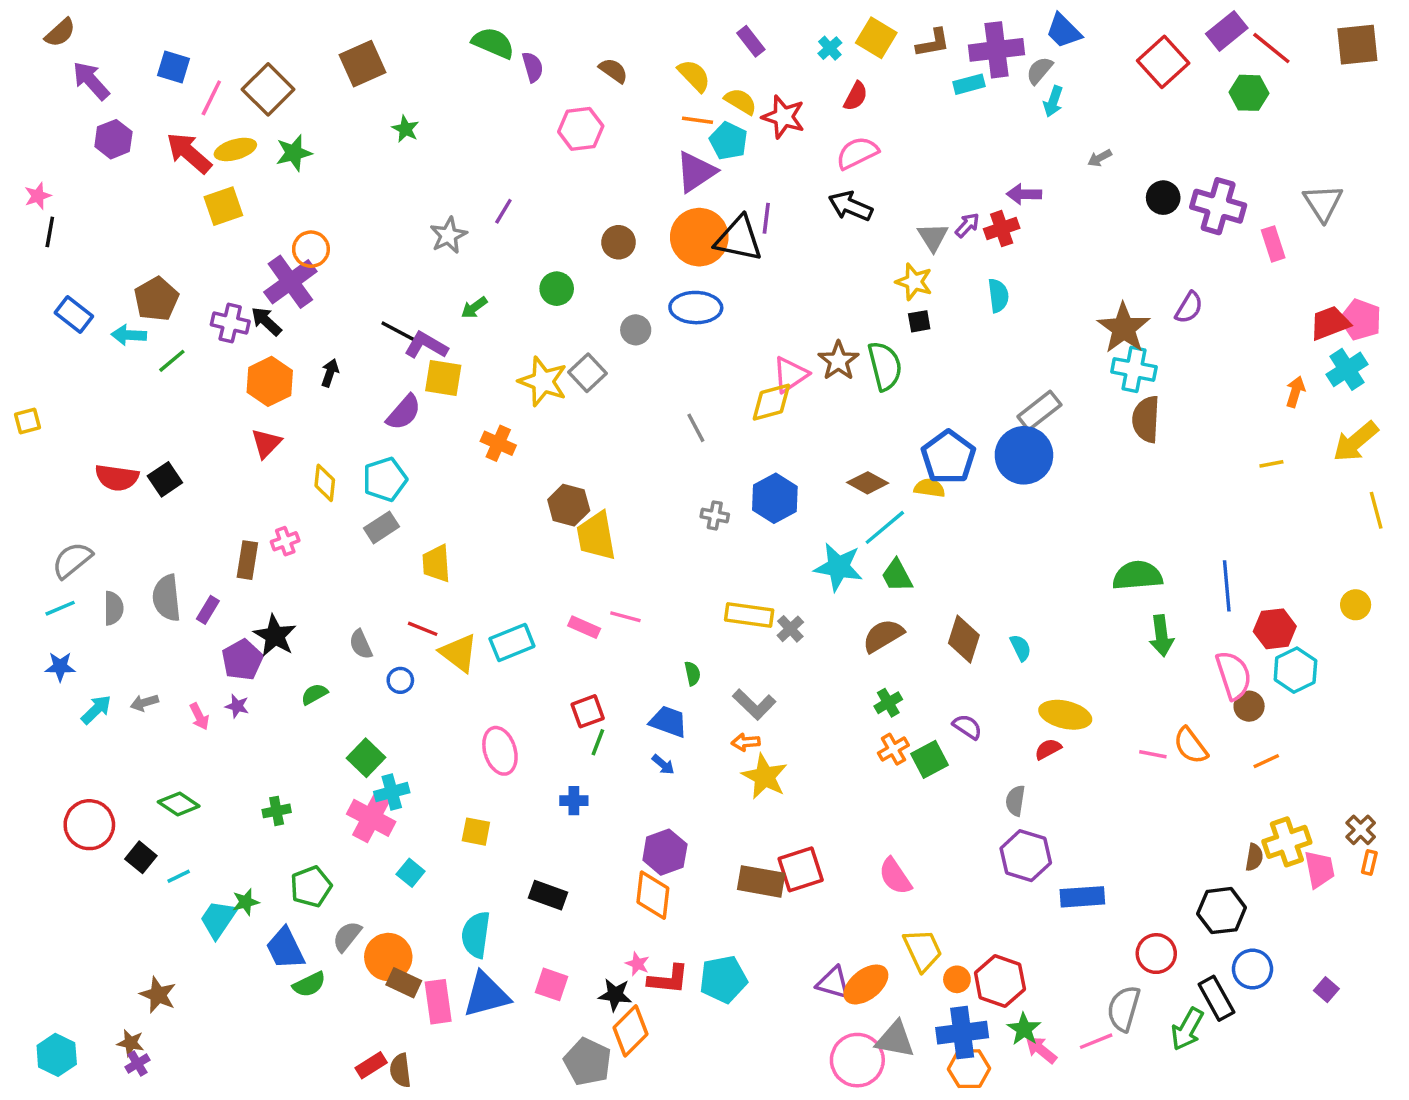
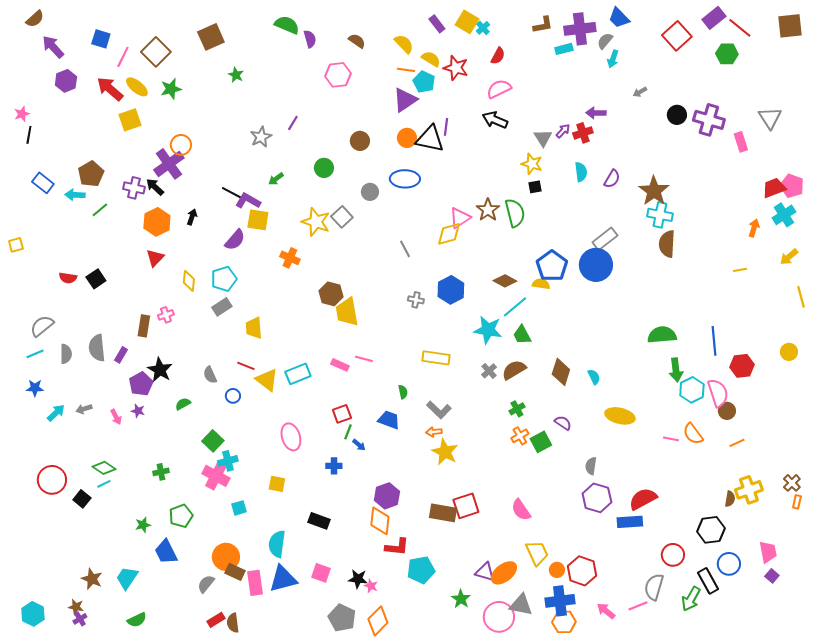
yellow square: (876, 38) -> (467, 22), moved
yellow ellipse: (235, 149) -> (137, 87), turned 55
orange circle: (699, 237) -> (407, 138), size x0.6
purple semicircle: (1189, 308) -> (612, 179), moved
yellow arrow: (1356, 442) -> (789, 257), size x0.7
red semicircle: (117, 478) -> (68, 278), size x0.7
gray cross: (790, 629) -> (489, 371), moved
cyan hexagon: (1295, 670) -> (692, 390), moved
red semicircle: (1048, 749) -> (643, 499), moved, size x1.8
blue arrow: (663, 765) -> (359, 445), moved
pink trapezoid: (1319, 869) -> (768, 552), moved
cyan square: (411, 873) -> (239, 508), turned 35
cyan line: (179, 876) -> (104, 484), moved
cyan trapezoid: (218, 919) -> (127, 578), moved
gray semicircle: (347, 936) -> (206, 584), moved
pink star: (637, 964) -> (371, 586), moved
red L-shape: (668, 979) -> (397, 547), moved
green semicircle: (309, 984) -> (137, 620), moved
green star: (1024, 1029) -> (461, 599), moved
orange diamond: (631, 1031) -> (378, 621), moved

